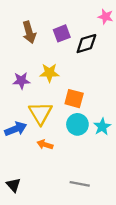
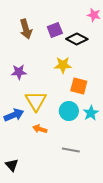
black diamond: (86, 44) -> (77, 39), turned 45
yellow star: (49, 73) -> (63, 65), moved
orange square: (74, 99) -> (79, 86), moved
gray line: (80, 184) -> (71, 150), moved

